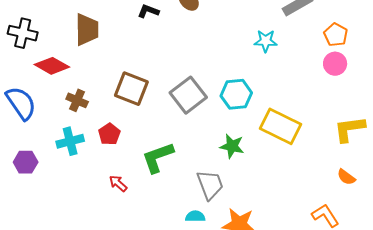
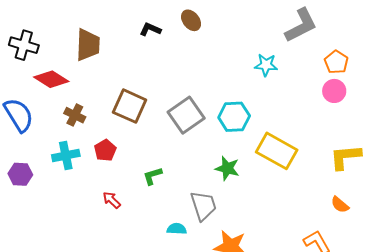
green L-shape: (158, 157) -> (153, 176), size x0.6
cyan semicircle: (195, 216) -> (177, 229), moved

